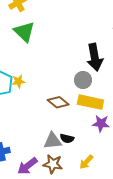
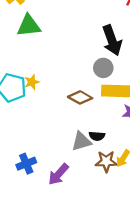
green triangle: (24, 32) -> (29, 26), turned -40
brown star: (53, 164) -> (106, 161), moved

